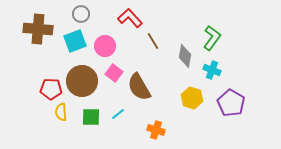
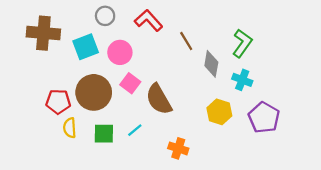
gray circle: (81, 14) -> (105, 16), moved
brown line: (153, 41) -> (186, 41), moved

